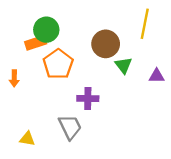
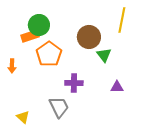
purple triangle: (157, 76) -> (117, 87), moved
yellow triangle: (27, 139) -> (23, 117), turned 32

